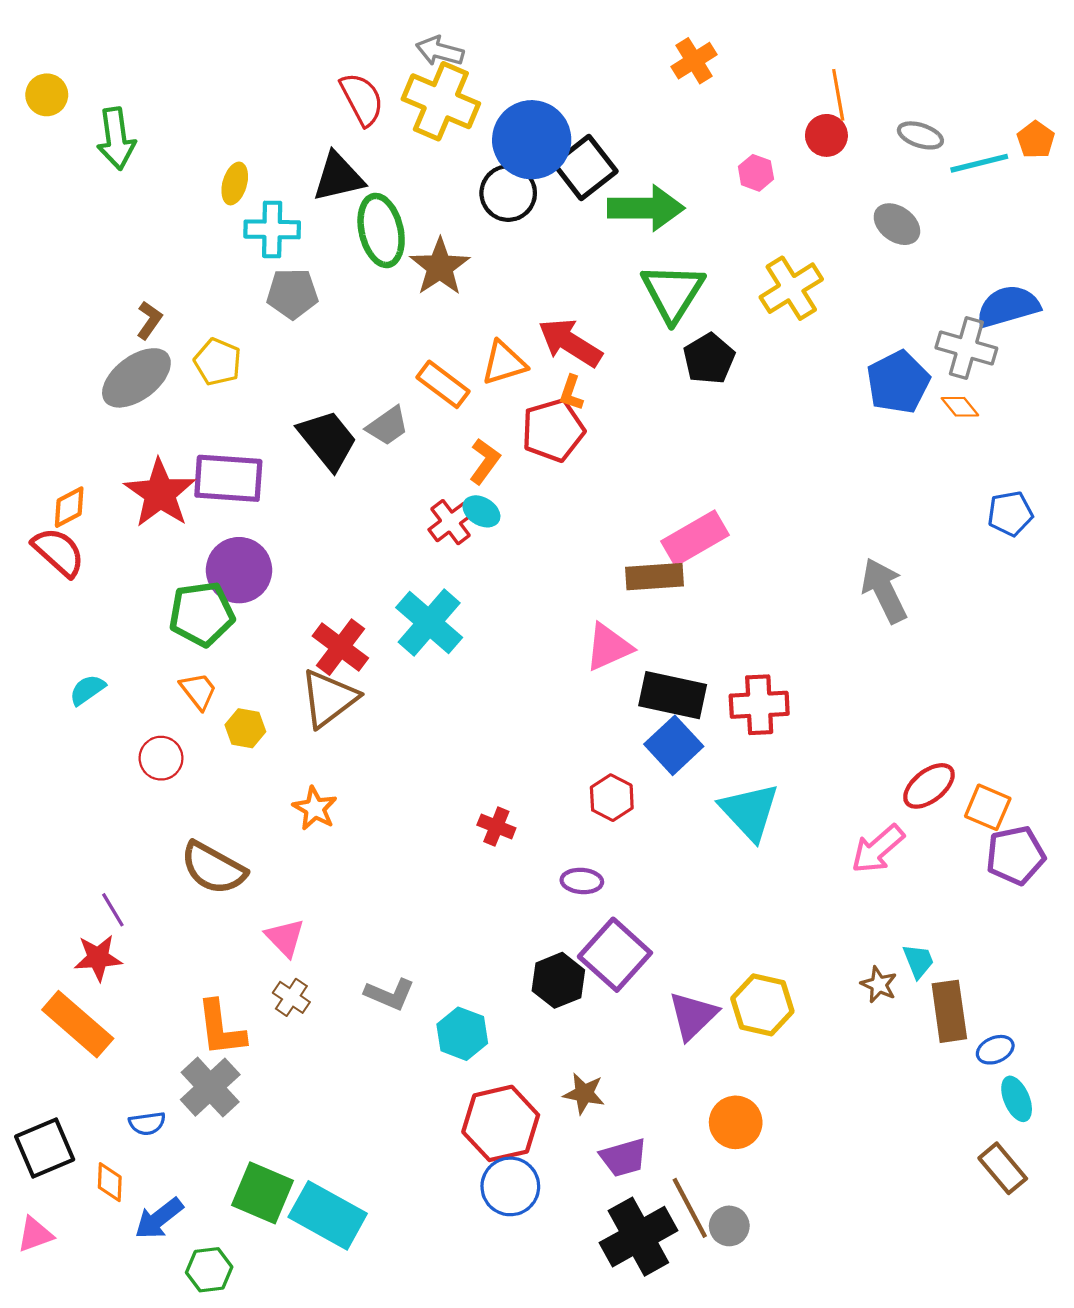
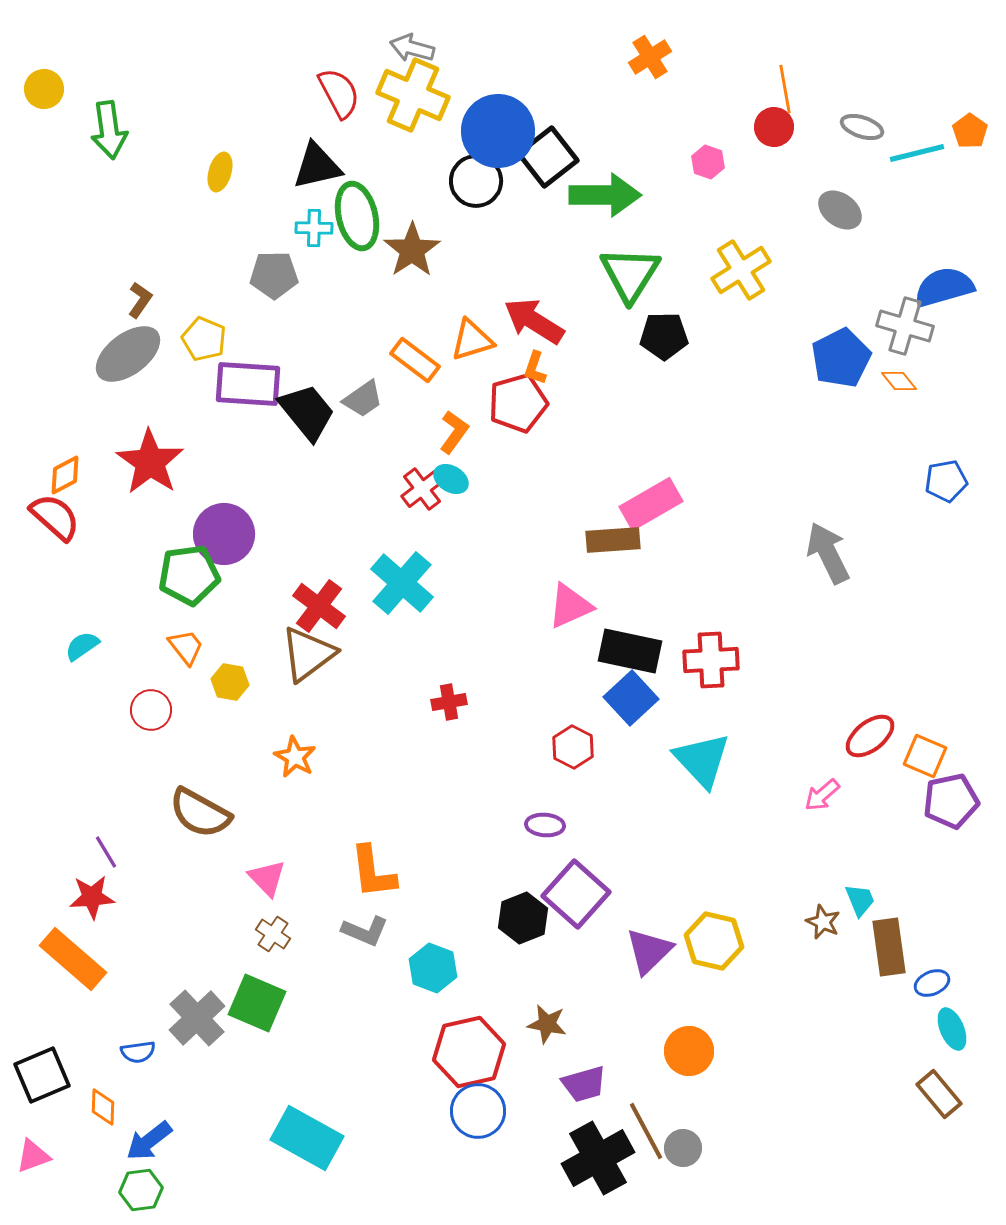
cyan cross: (272, 229) -> (314, 228), moved, size x0.7
black pentagon: (709, 359) -> (664, 336), turned 30
purple rectangle: (228, 478) -> (248, 384), moved
red cross: (496, 826) -> (449, 702), moved, turned -32
pink arrow: (878, 849) -> (822, 795), size x0.7
orange L-shape: (221, 1028) -> (373, 872), moved
green square: (262, 1193) -> (257, 1003), moved
green hexagon: (209, 1270) -> (141, 1190), moved

